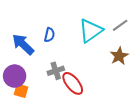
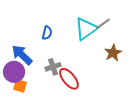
gray line: (120, 25) -> (103, 24), moved
blue arrow: (23, 44) -> (22, 55), moved

